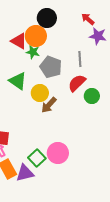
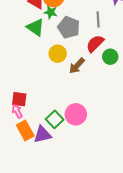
green triangle: (18, 81) -> (35, 27), moved
brown arrow: (49, 105) -> (77, 66), moved

